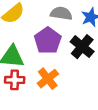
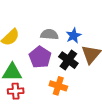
orange cross: (48, 79) -> (58, 86), moved, turned -30

